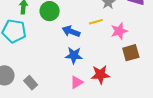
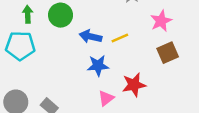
yellow line: (96, 22) -> (120, 38), moved
pink star: (119, 31) -> (161, 21), moved

